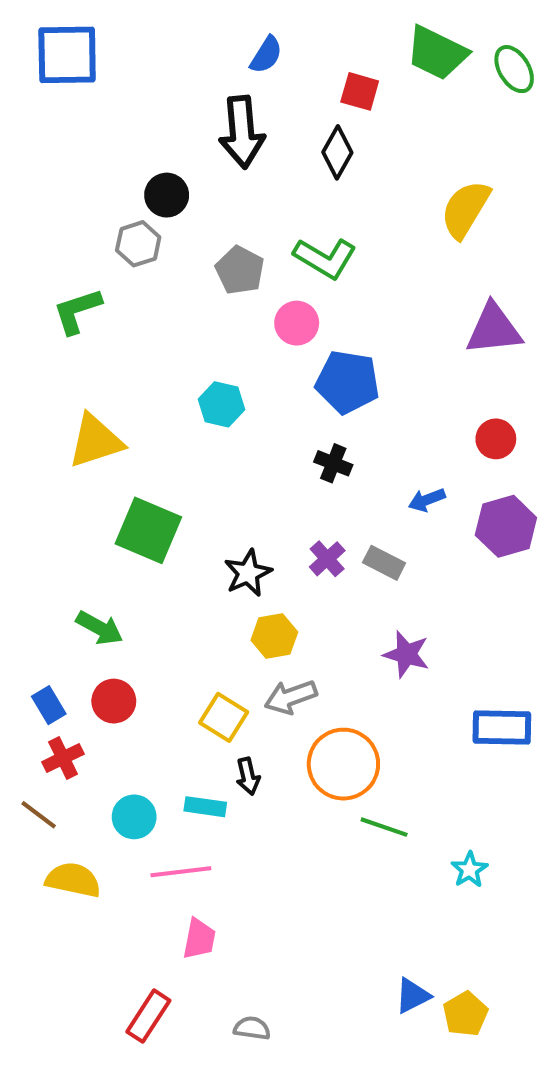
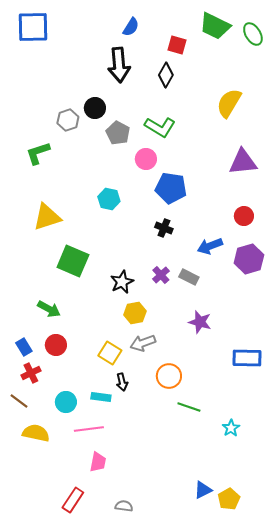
black circle: (167, 195) -> (95, 108), moved
blue arrow: (427, 500) -> (210, 246), size x1.4
orange circle: (343, 764) -> (169, 376), size x0.7

